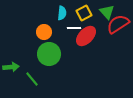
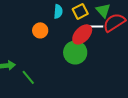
white line: (74, 28) -> (96, 26), moved
green circle: (49, 54) -> (75, 52), moved

